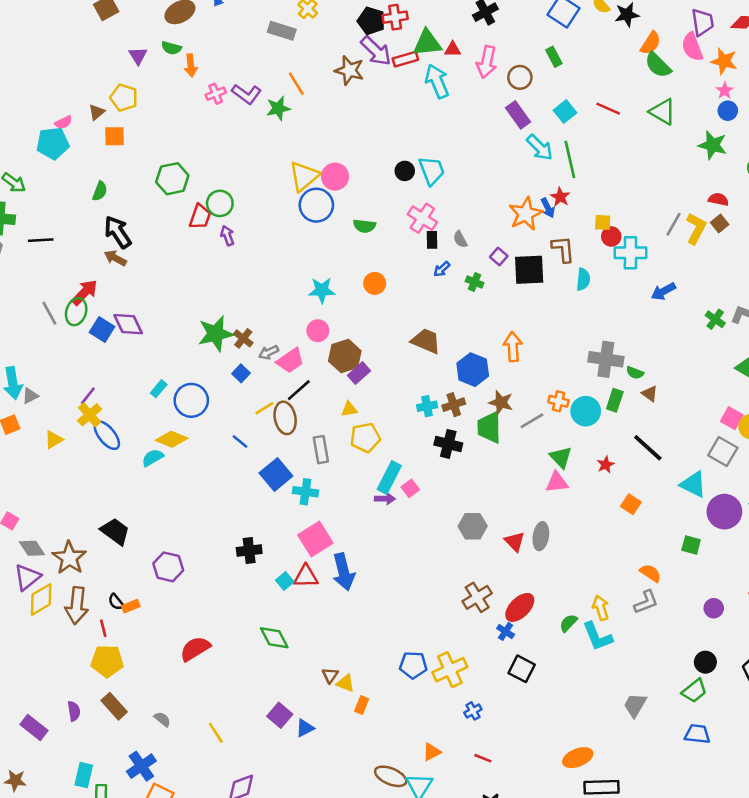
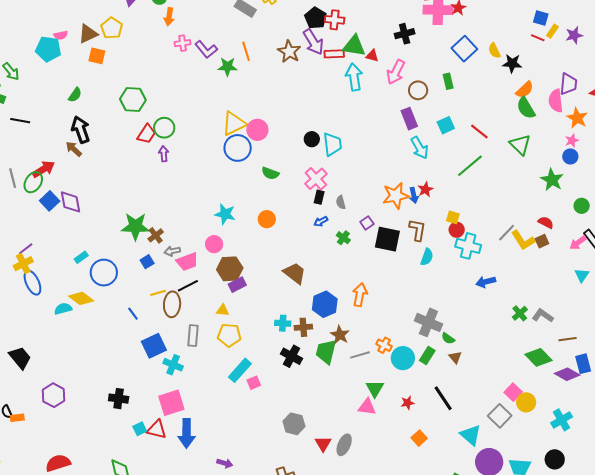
brown triangle: (97, 112) -> (88, 34), size x1.5
green line: (570, 159) -> (470, 166), moved, turned 48
yellow L-shape: (696, 229) -> (523, 240), turned 105
purple arrow: (385, 499) -> (225, 463), moved

